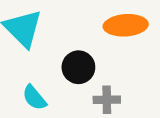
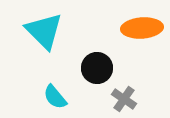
gray cross: (107, 100) -> (124, 99), turned 35

